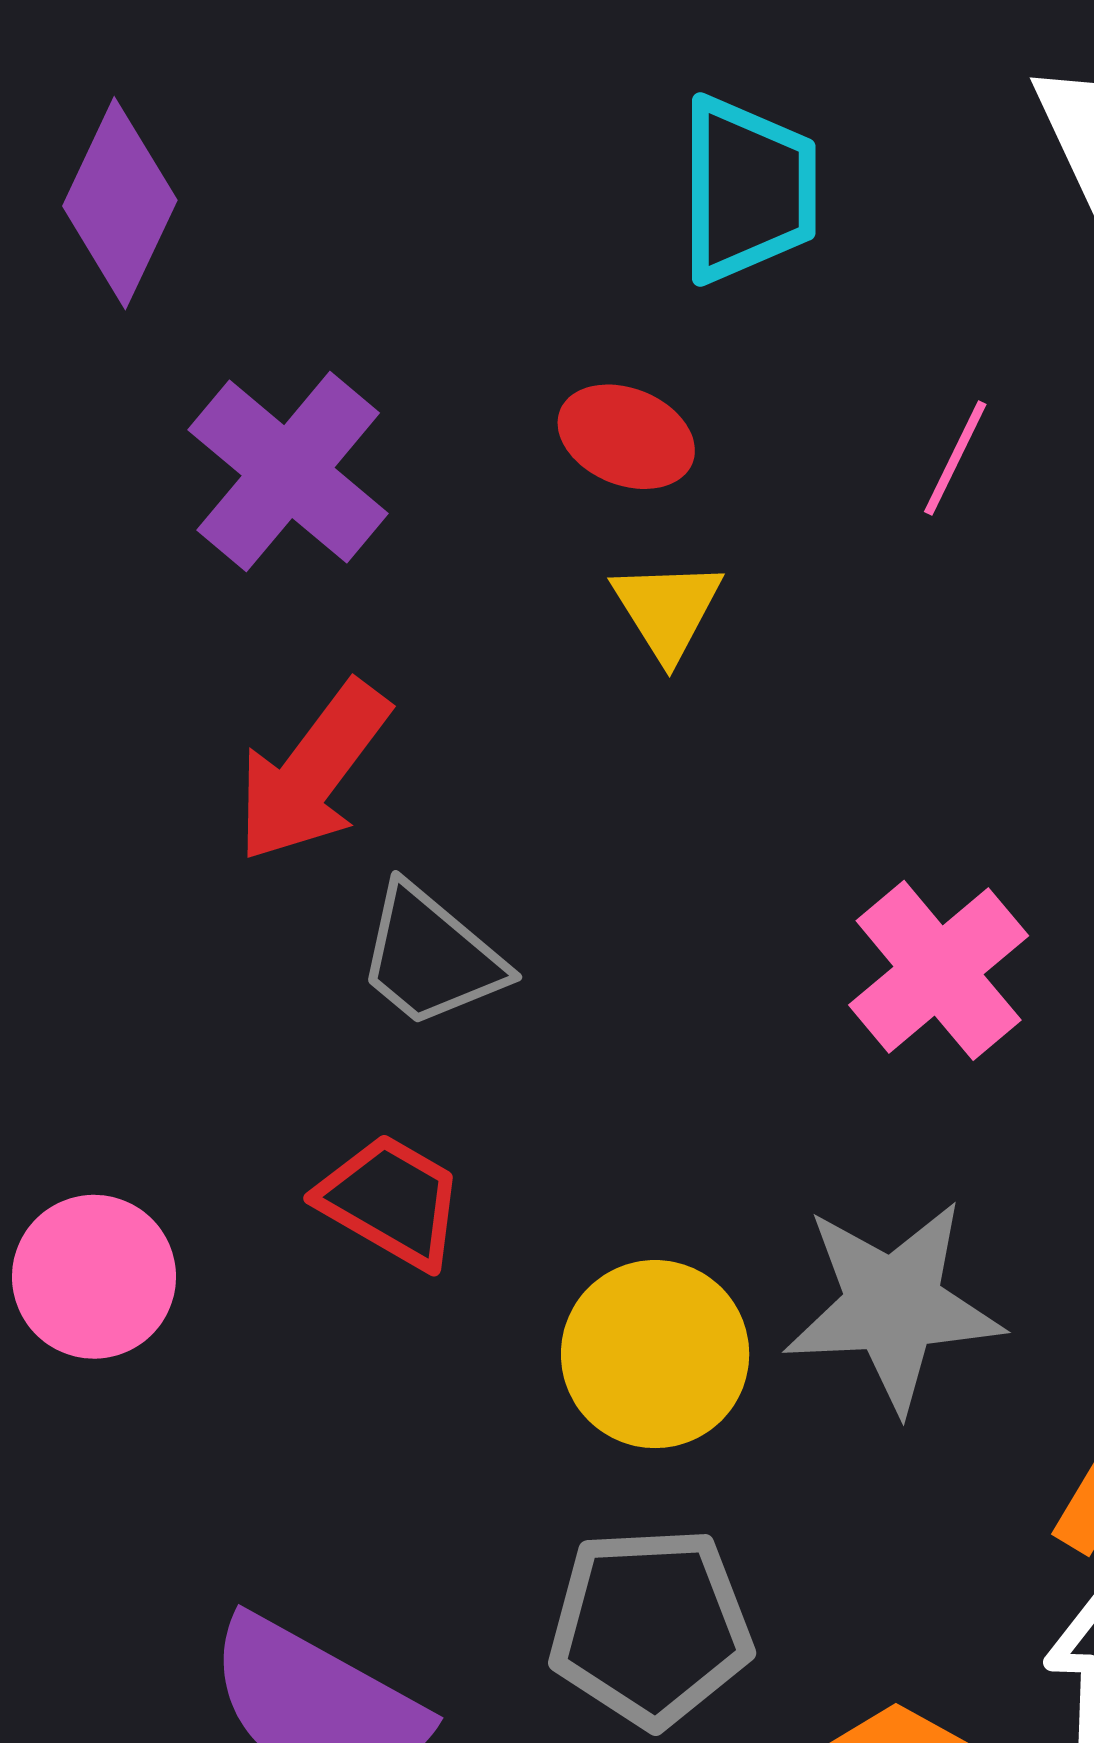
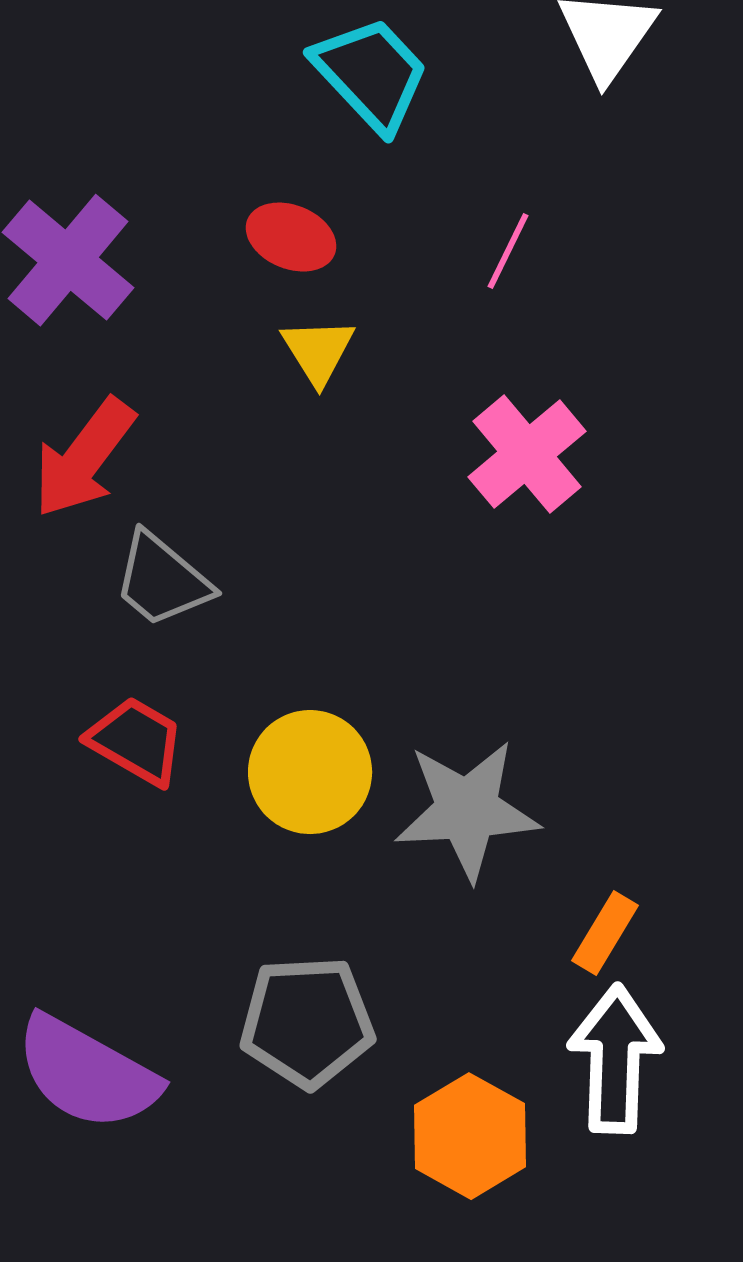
cyan trapezoid: (748, 190) -> (371, 74), turned -43
pink cross: (939, 970) -> (527, 454), moved
yellow circle: (655, 1354) -> (310, 772), moved

